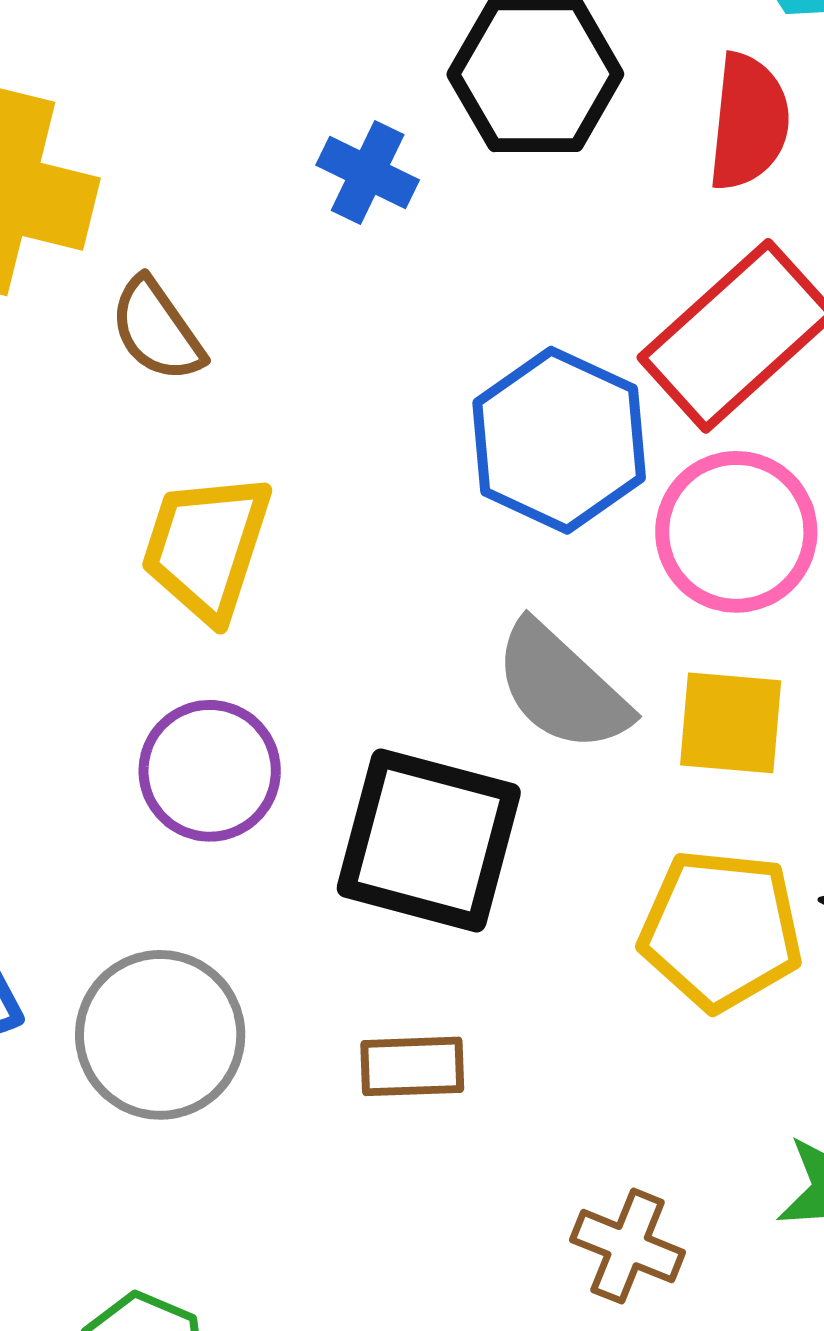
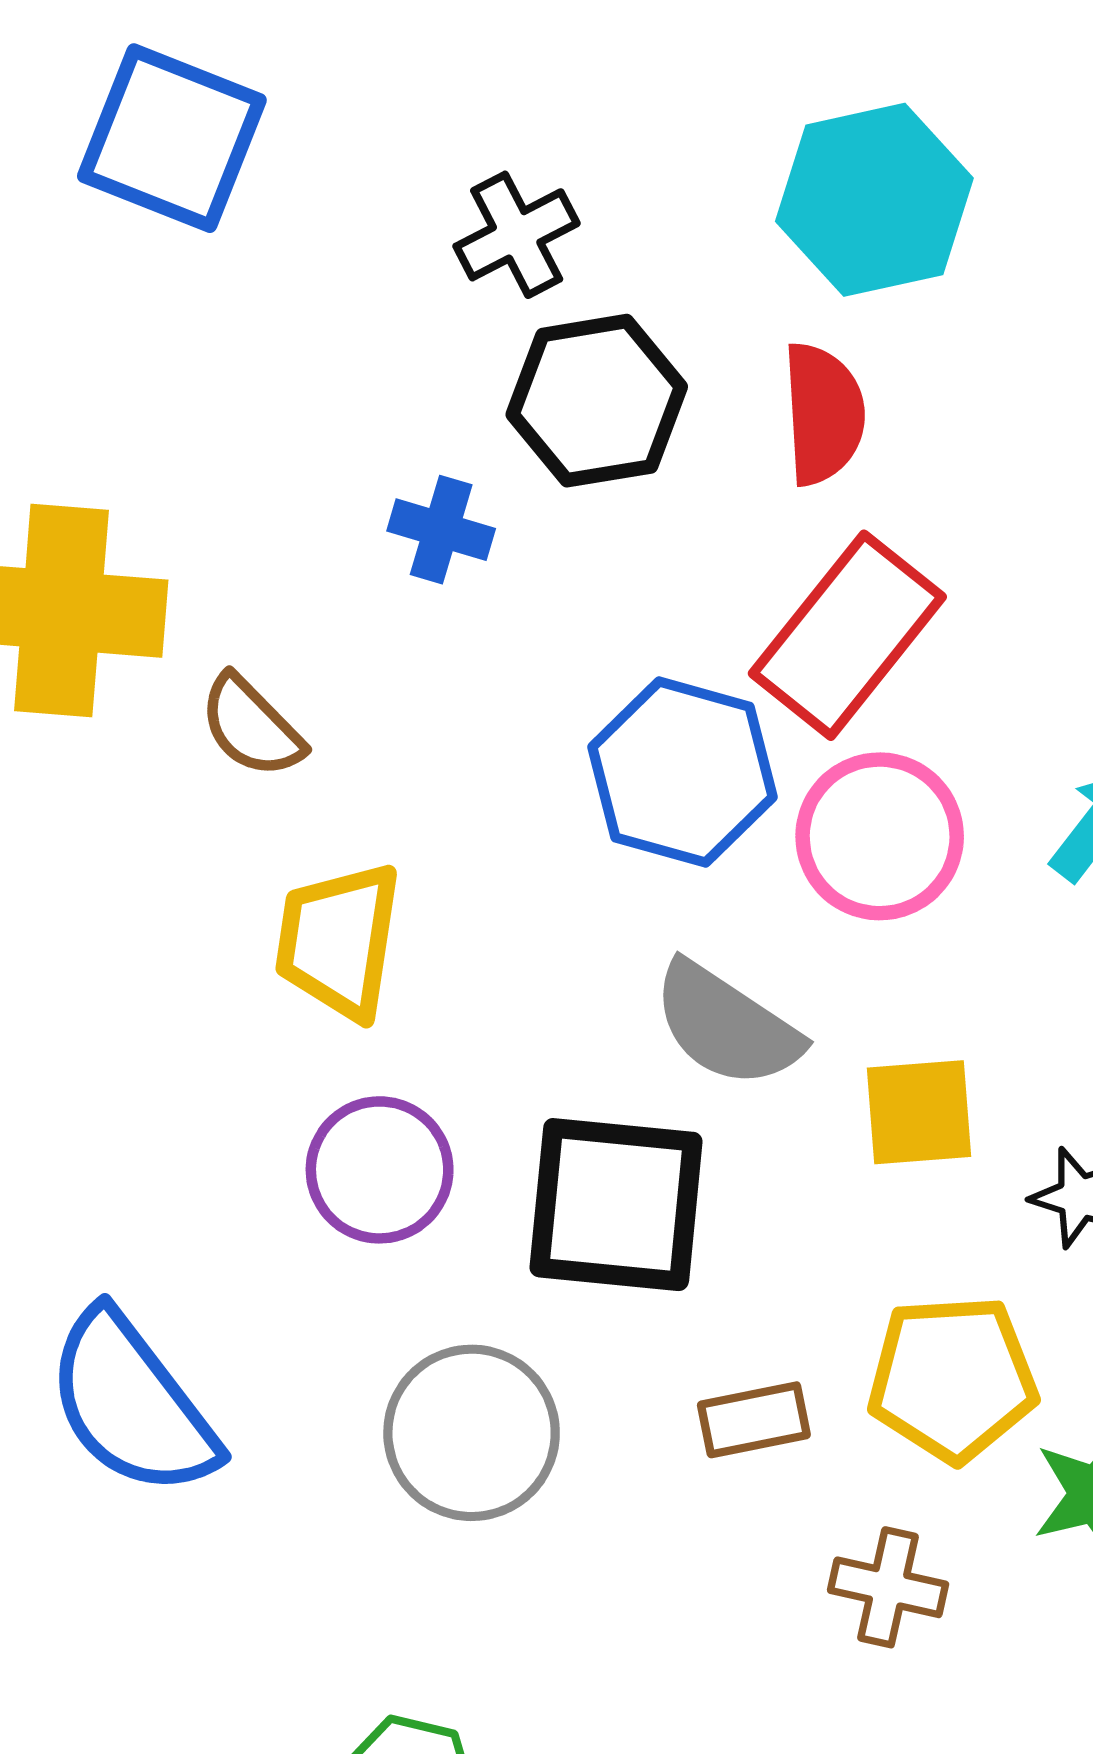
yellow square: (731, 723) -> (919, 1112), moved
yellow pentagon: (721, 930) -> (953, 1379), moved
gray circle: (160, 1035) -> (472, 1433), moved
brown rectangle: (412, 1066) -> (754, 1420), moved

